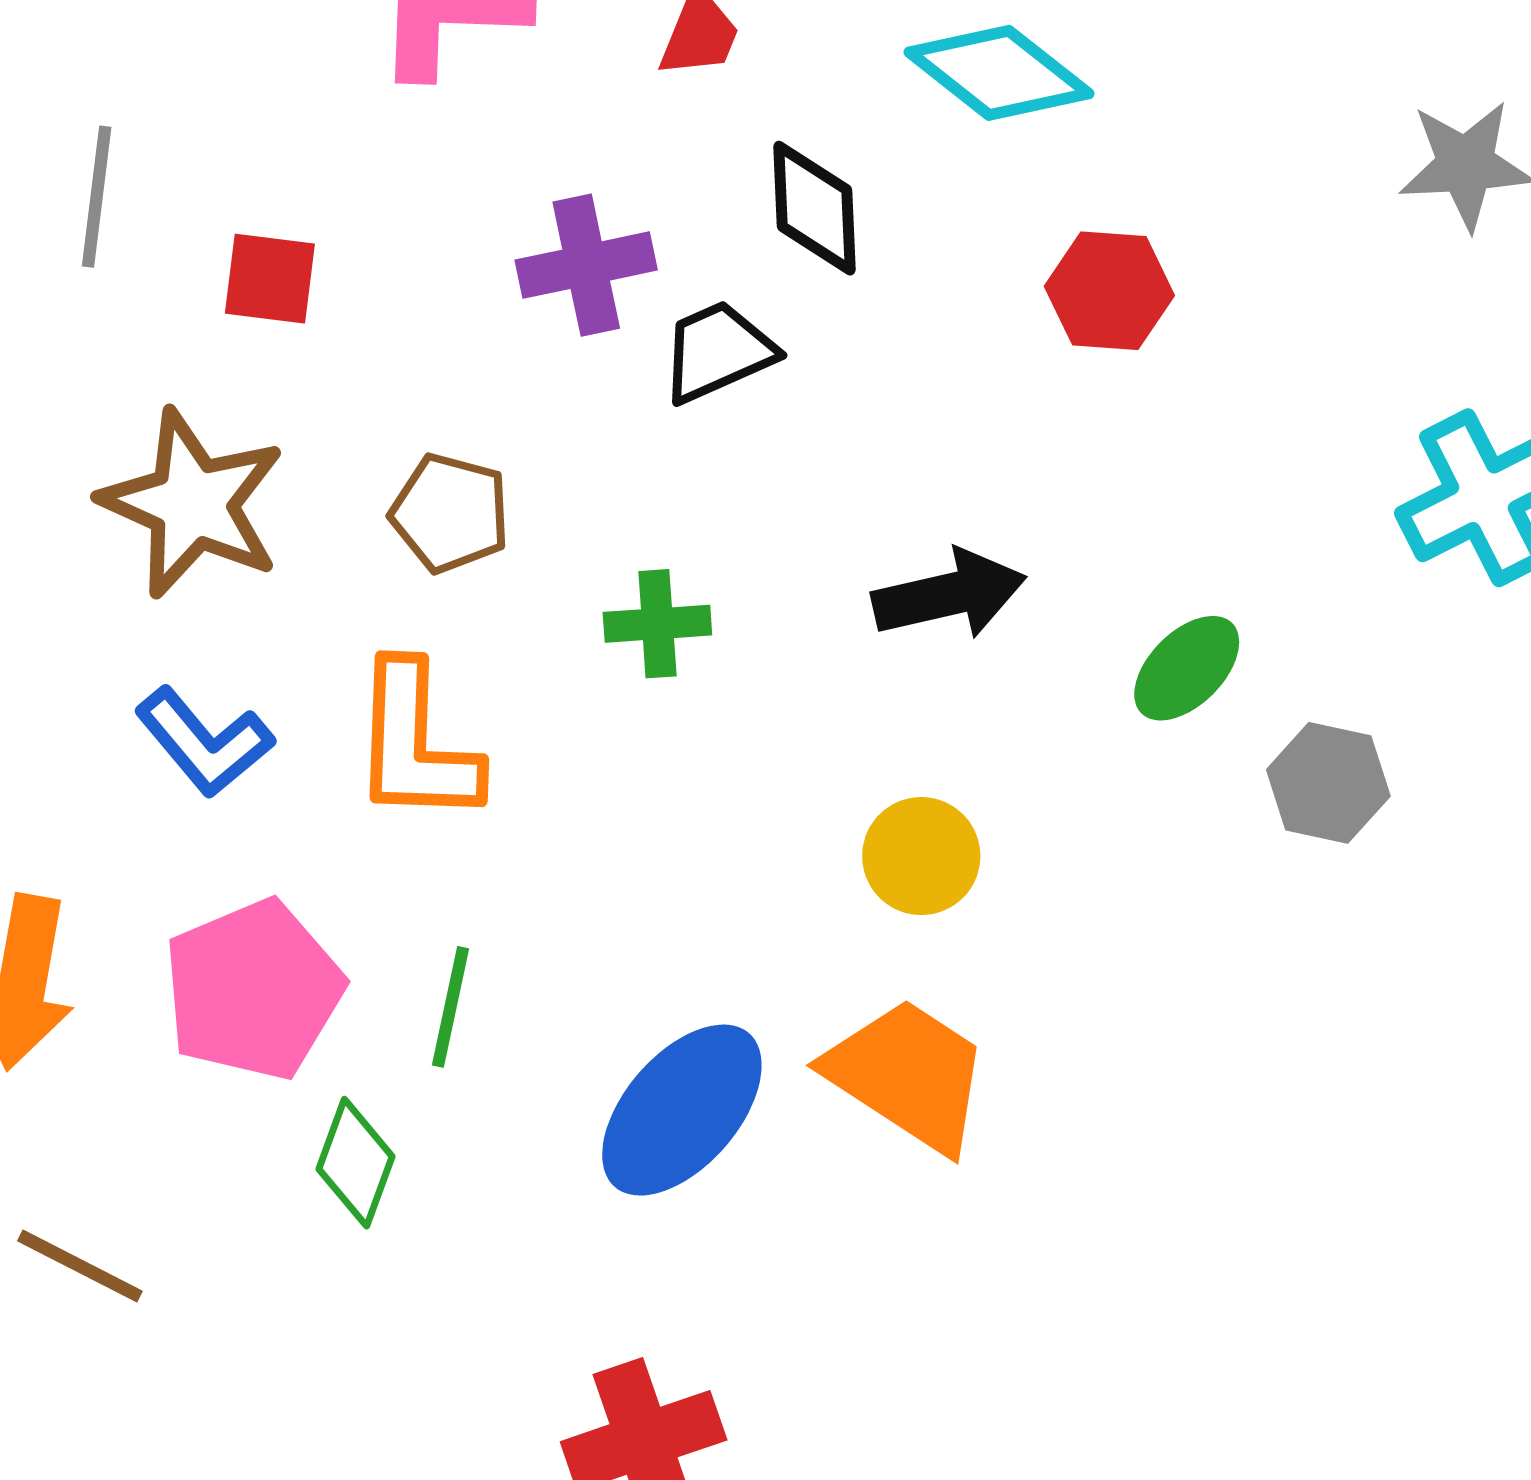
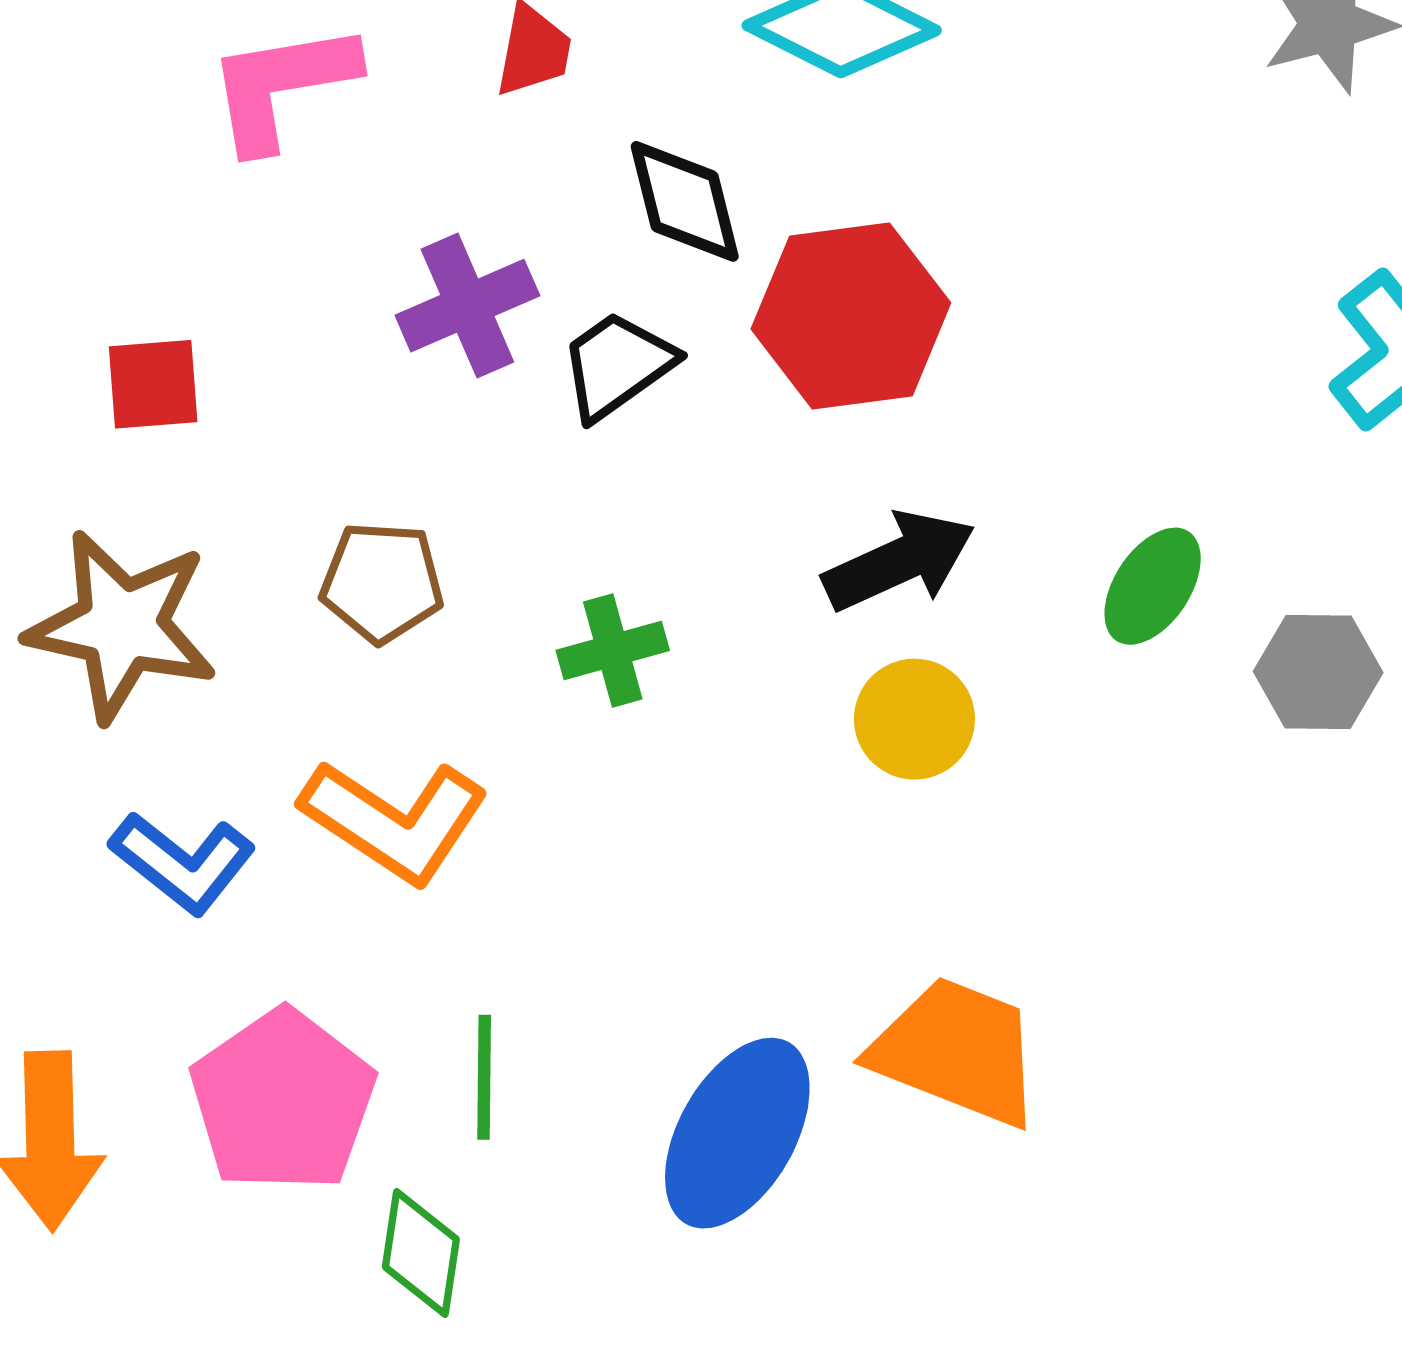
red hexagon: (1109, 291) -> (851, 316), moved, size x1.5
orange L-shape: (415, 744) -> (395, 821), turned -47
yellow circle: (921, 856) -> (914, 719), moved

